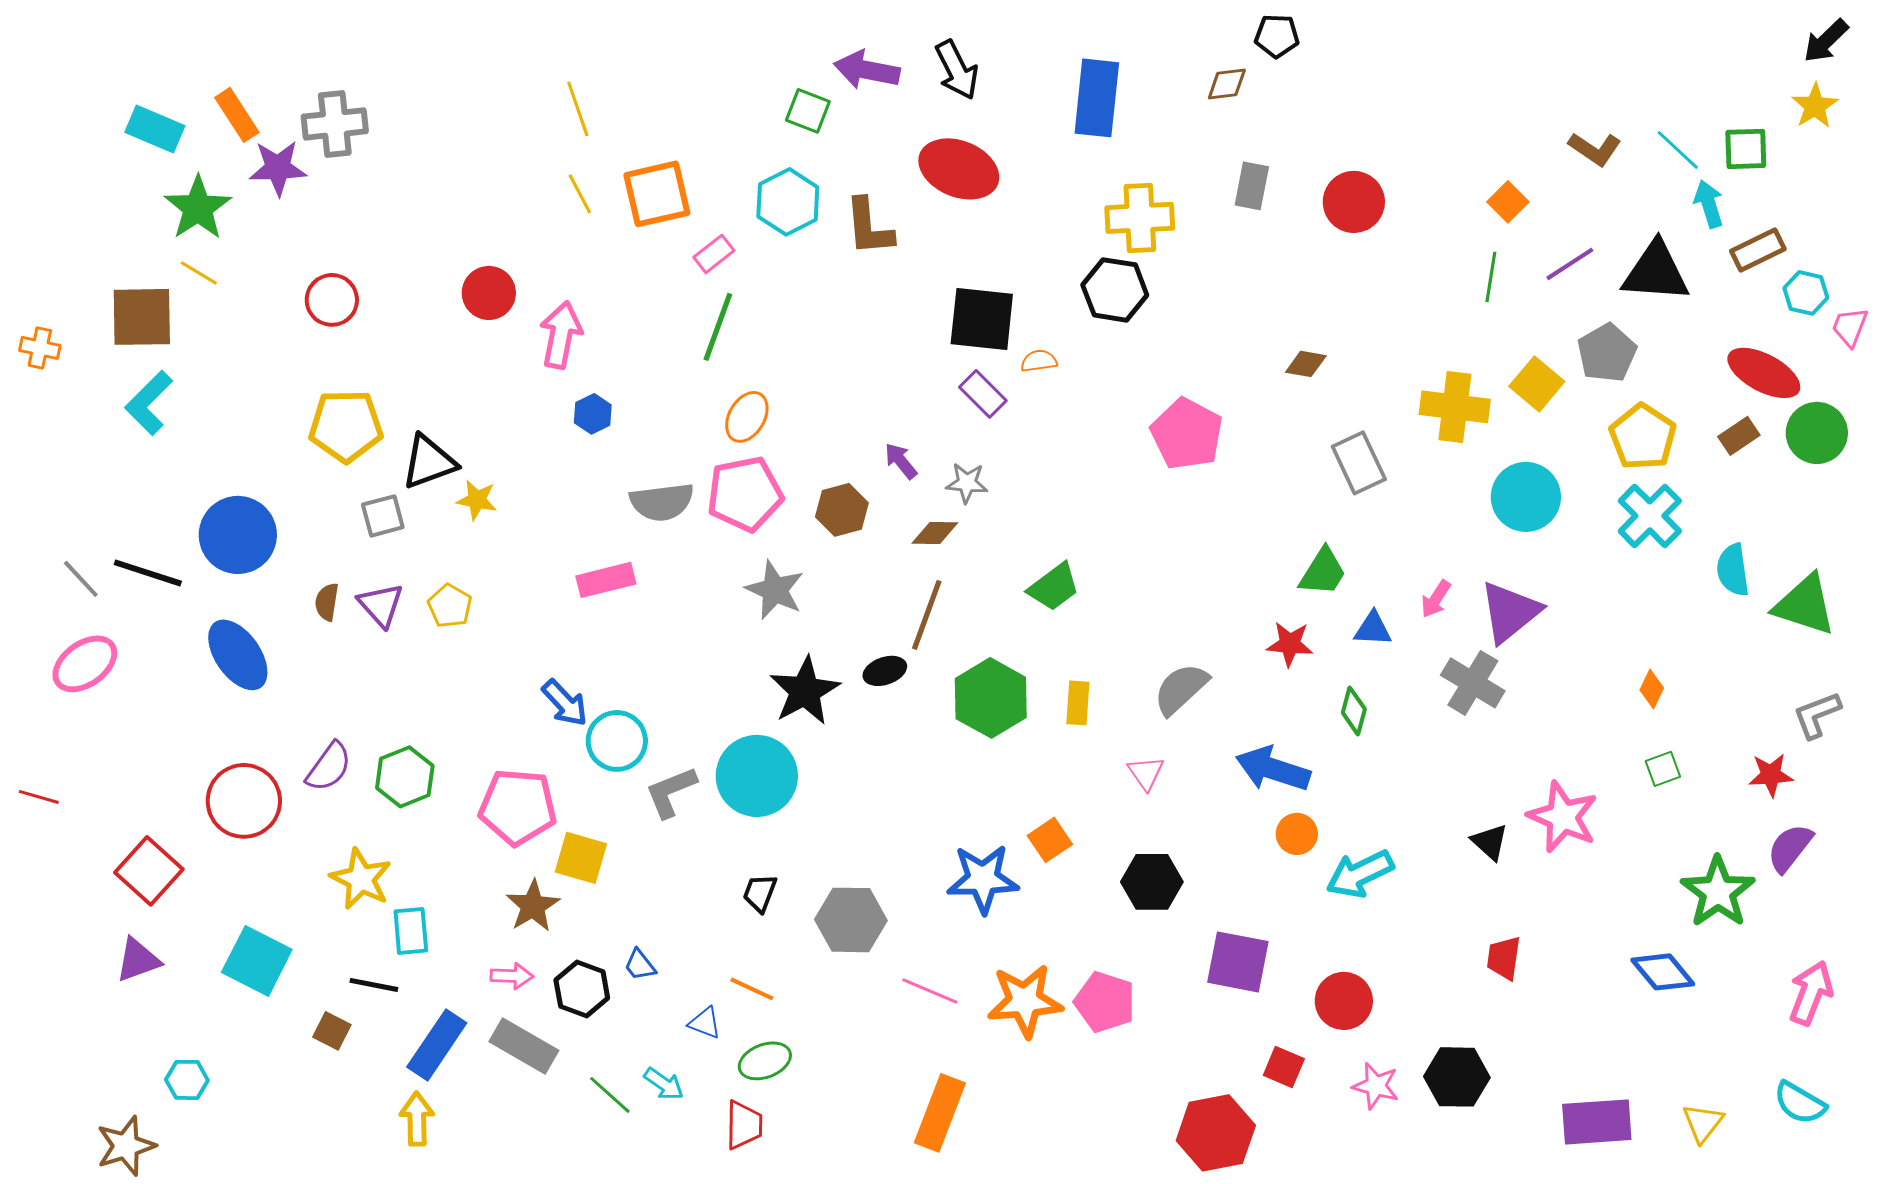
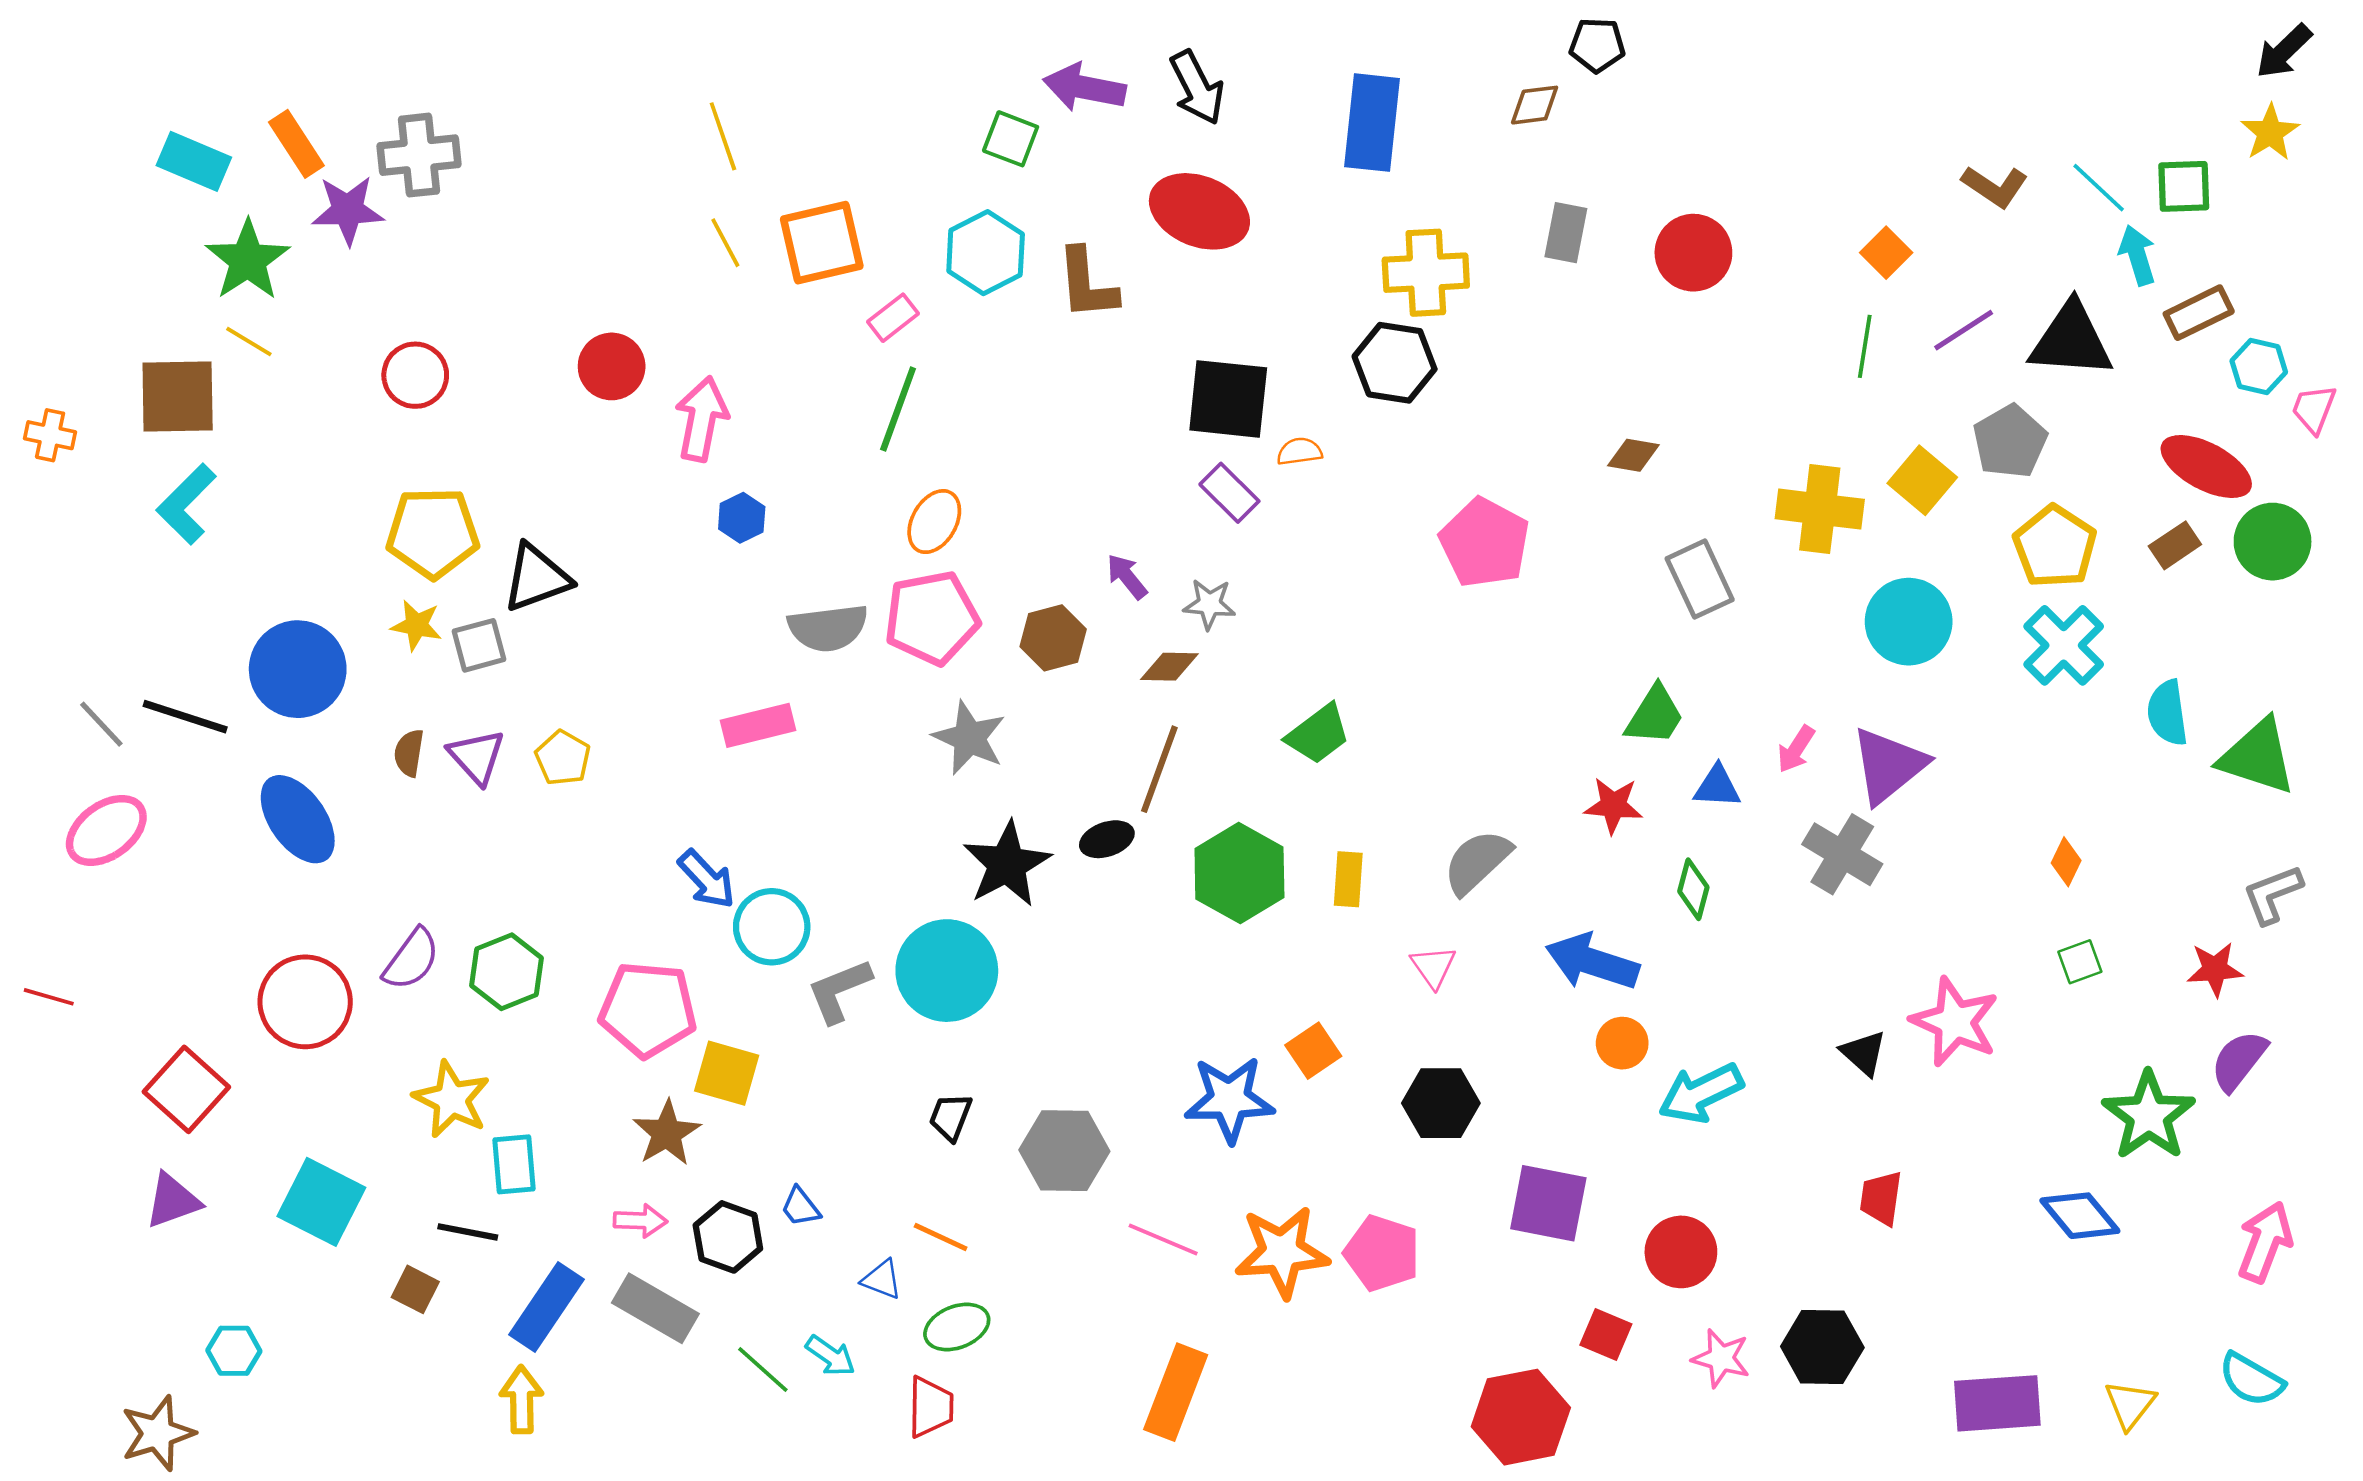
yellow star: (477, 500) -> (416, 625), moved

